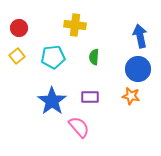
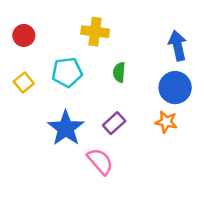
yellow square: (17, 56) -> (24, 82), moved
purple rectangle: (90, 97) -> (114, 123), turned -42

